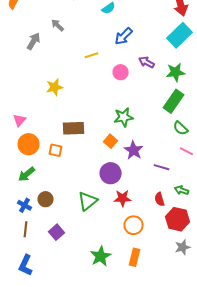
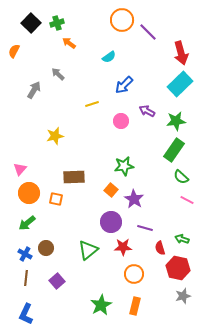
purple line: (162, 167) -> (145, 228), moved

